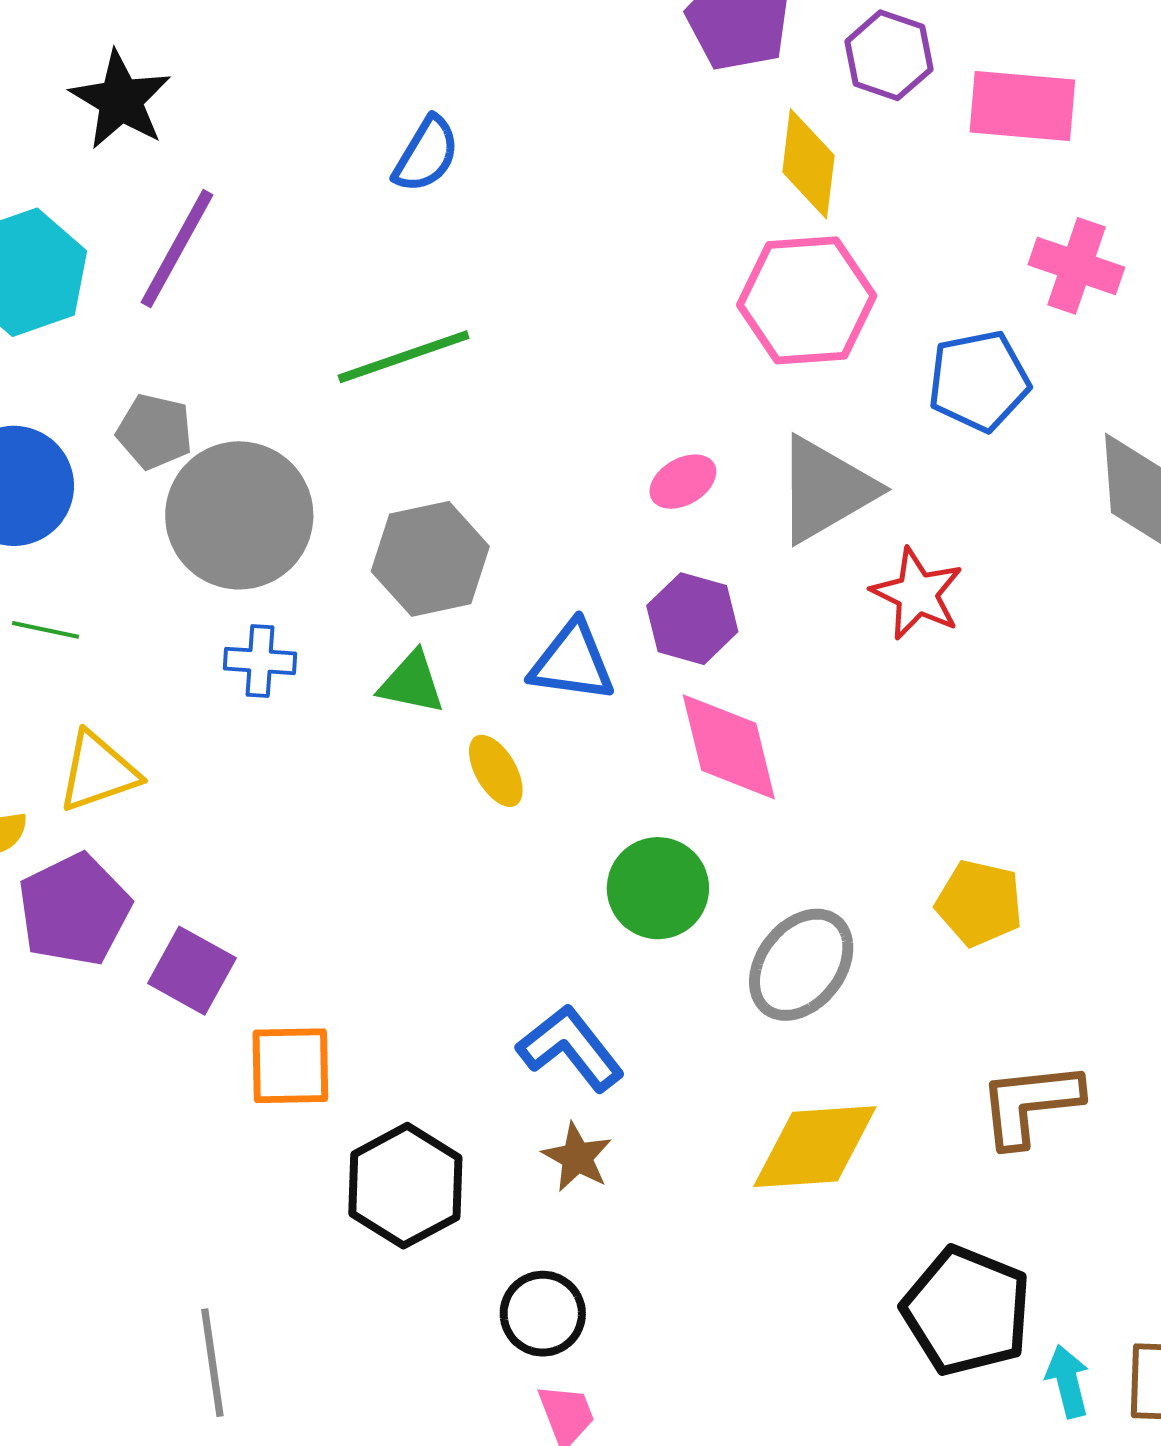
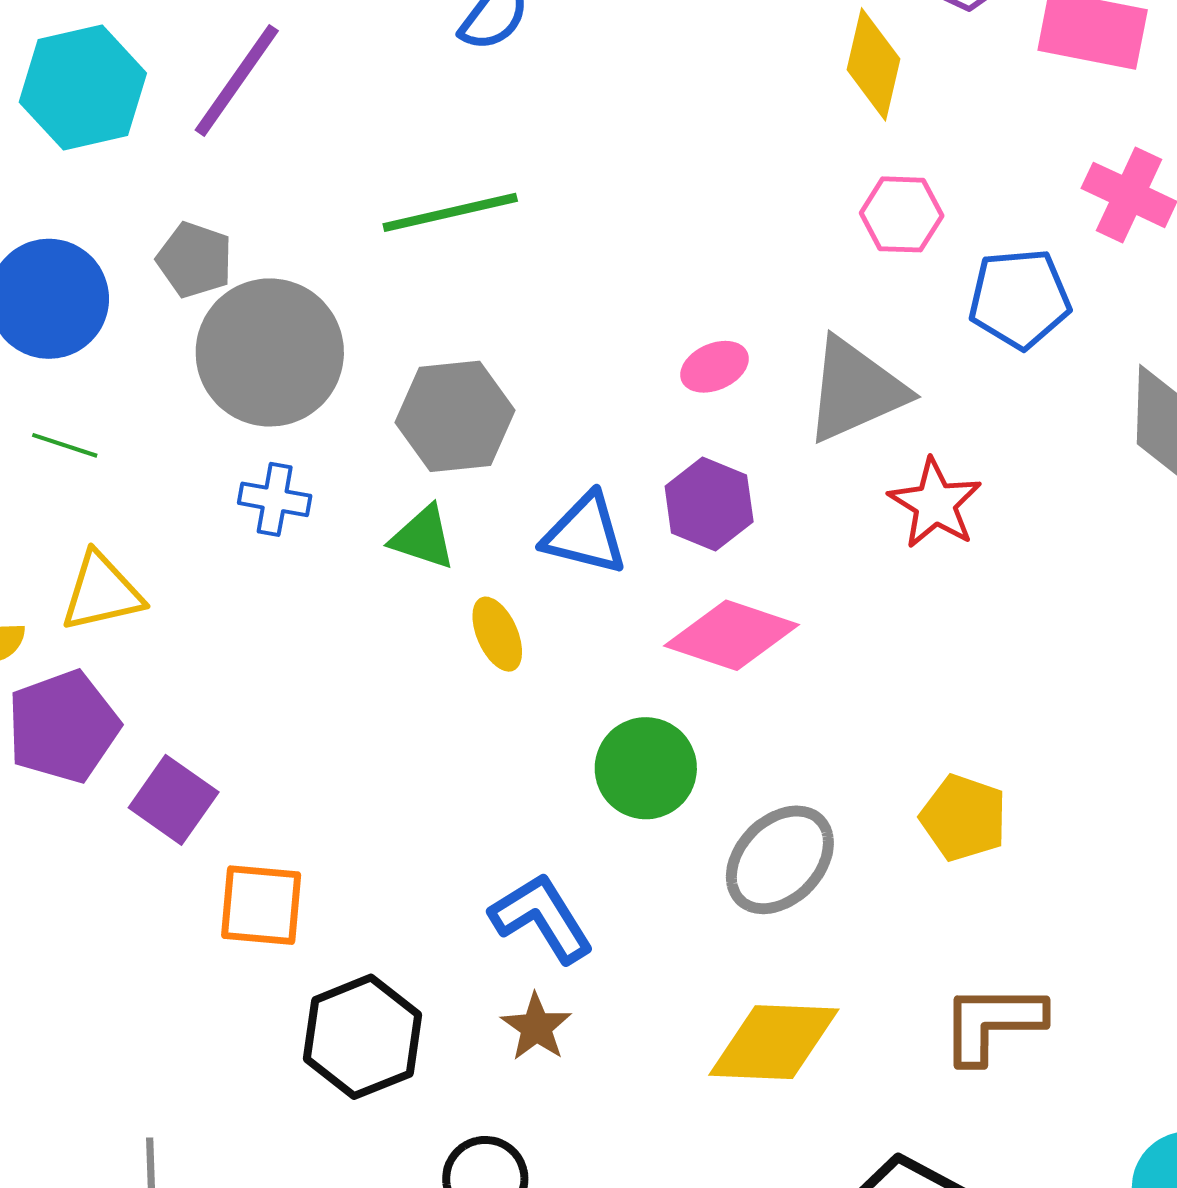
pink hexagon: (807, 300) -> (902, 214), moved, size x0.6
pink diamond: (729, 747) -> (731, 635), turned -64

